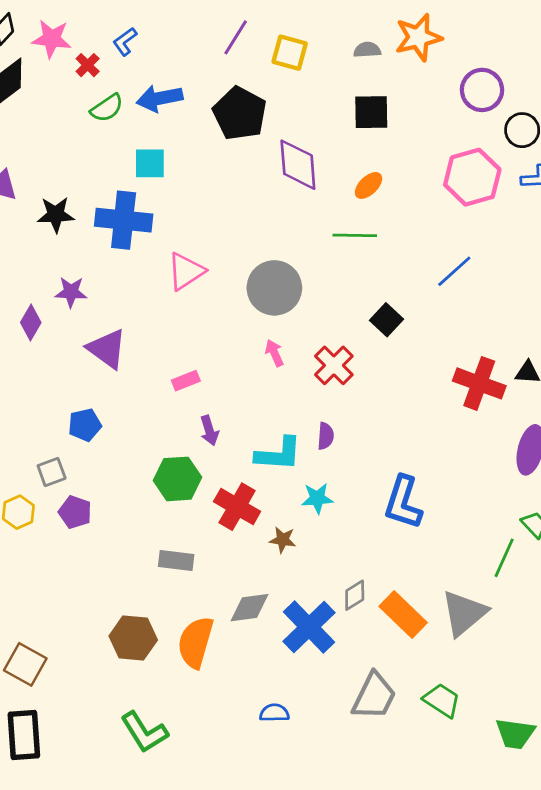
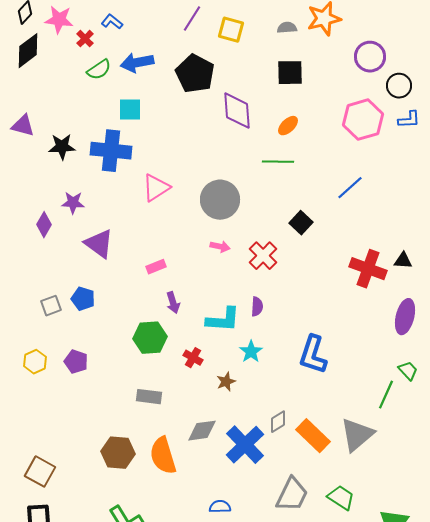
blue L-shape: (125, 42) -> (112, 22), turned 75
pink arrow: (274, 353) -> (220, 247), turned 126
blue pentagon: (85, 425) -> (83, 299), turned 30
gray square: (52, 472) -> (51, 306), moved
cyan star: (317, 498) -> (251, 352), turned -30
red cross: (237, 507) -> (193, 358), size x0.6
brown star: (283, 540) -> (226, 382), turned -30
orange semicircle: (195, 642) -> (163, 456), turned -33

